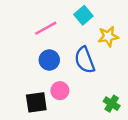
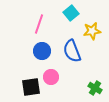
pink line: (46, 28) -> (39, 24), turned -42

